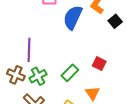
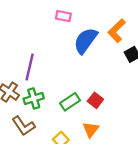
red square: (99, 64) -> (95, 100), moved

